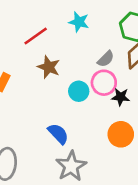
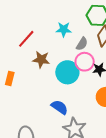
cyan star: (79, 22) -> (64, 29), moved
cyan circle: (79, 91) -> (67, 72), size x1.5

